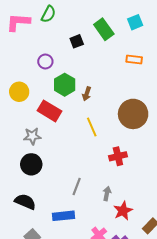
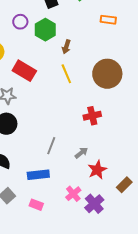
green hexagon: (65, 85) -> (45, 30), moved
brown arrow: (87, 94) -> (66, 47), moved
yellow line: (92, 127) -> (66, 74), moved
gray arrow: (107, 194) -> (81, 153), turned 40

